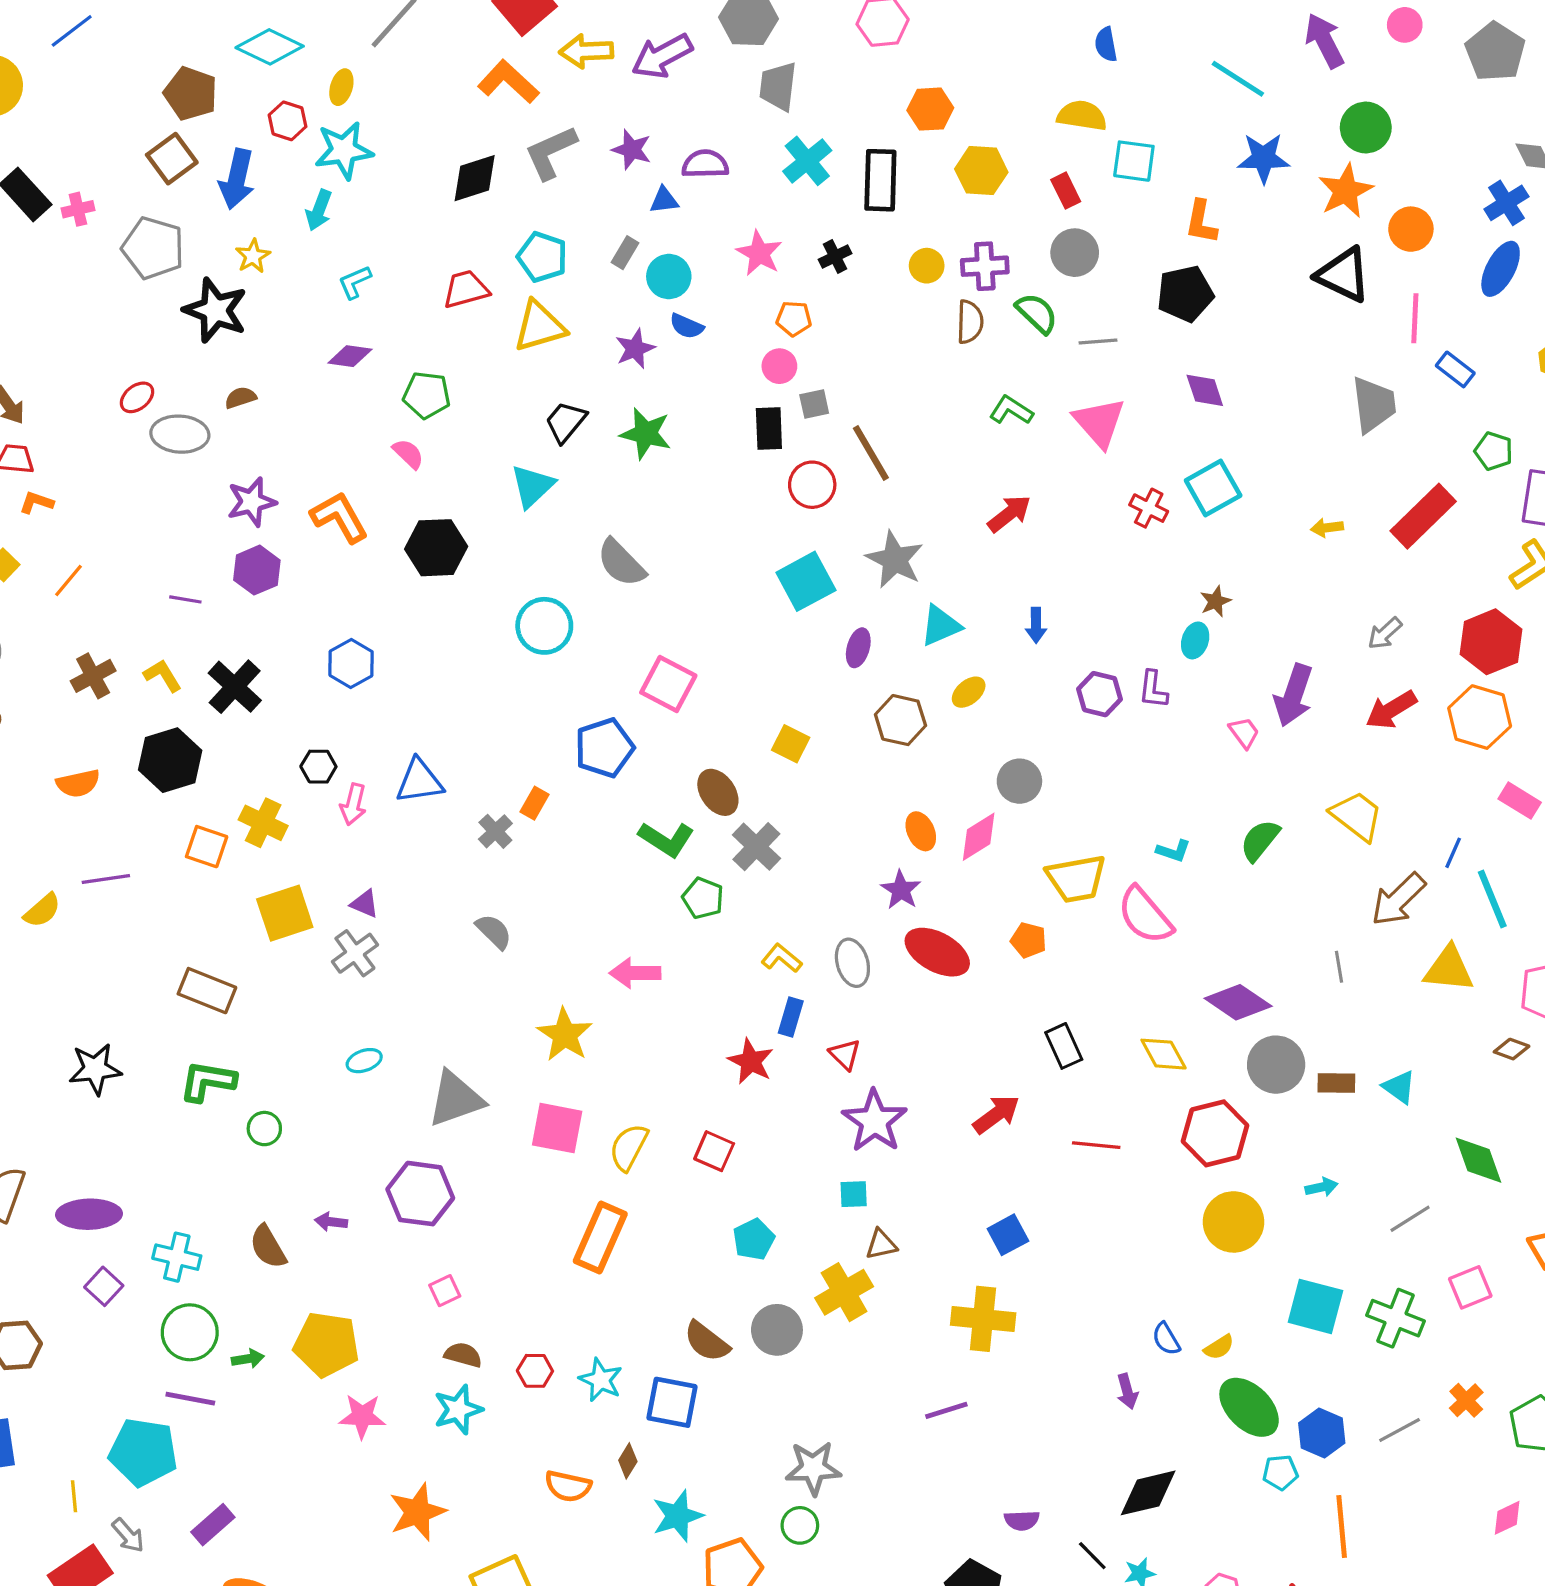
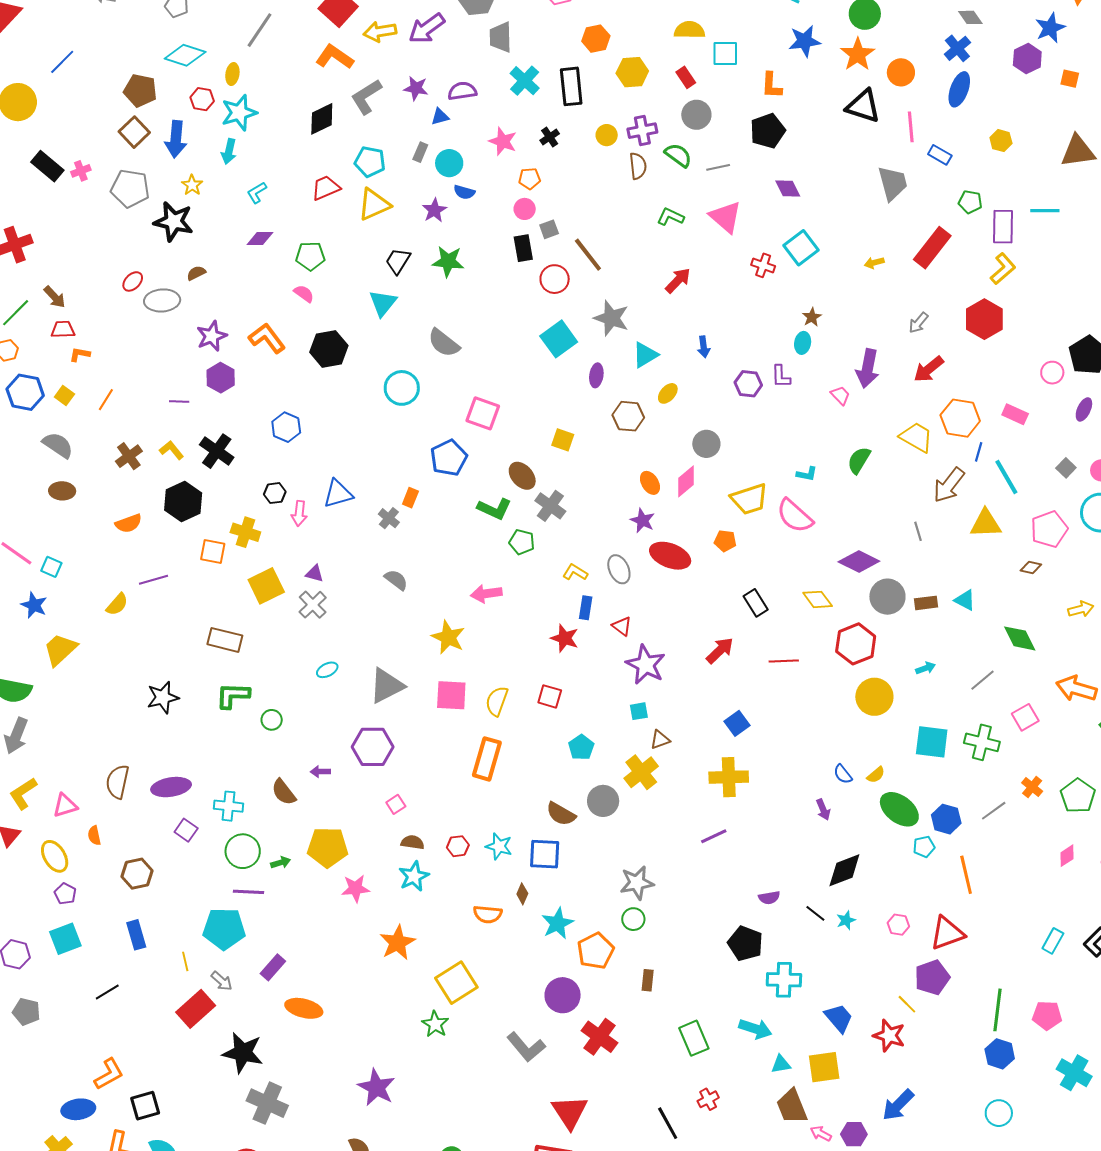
orange hexagon: (1480, 717) -> (960, 418), moved

